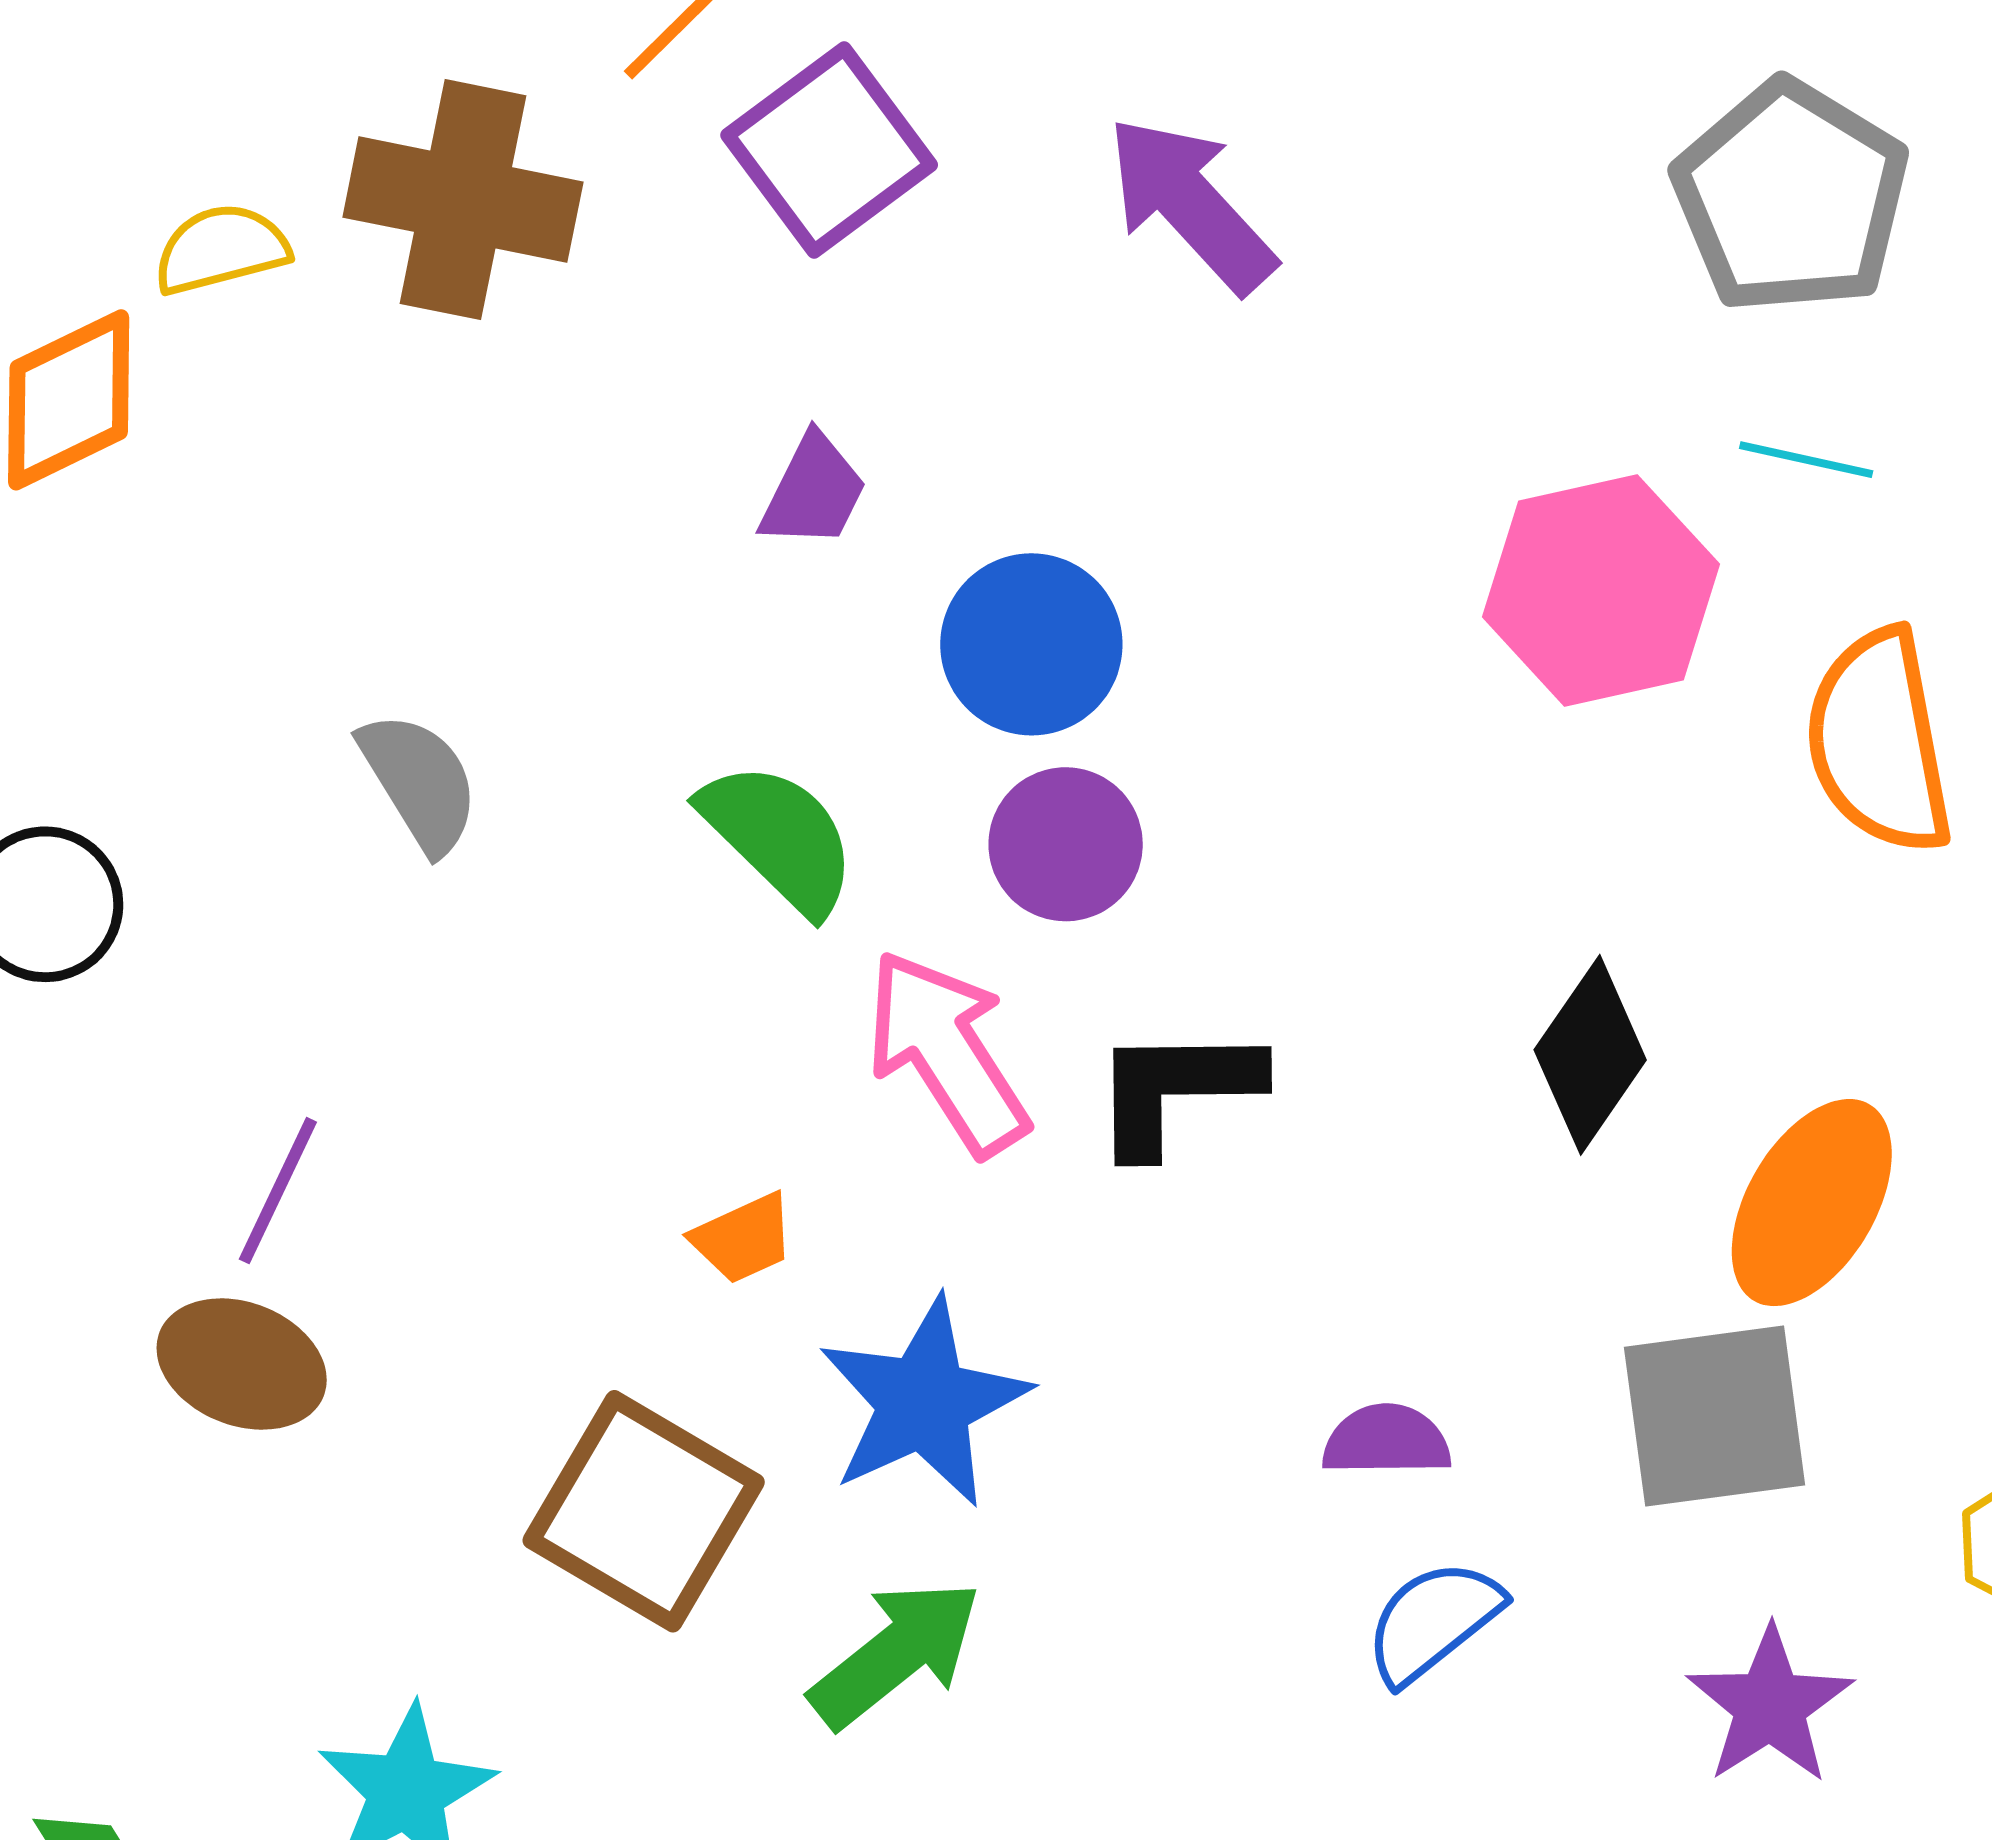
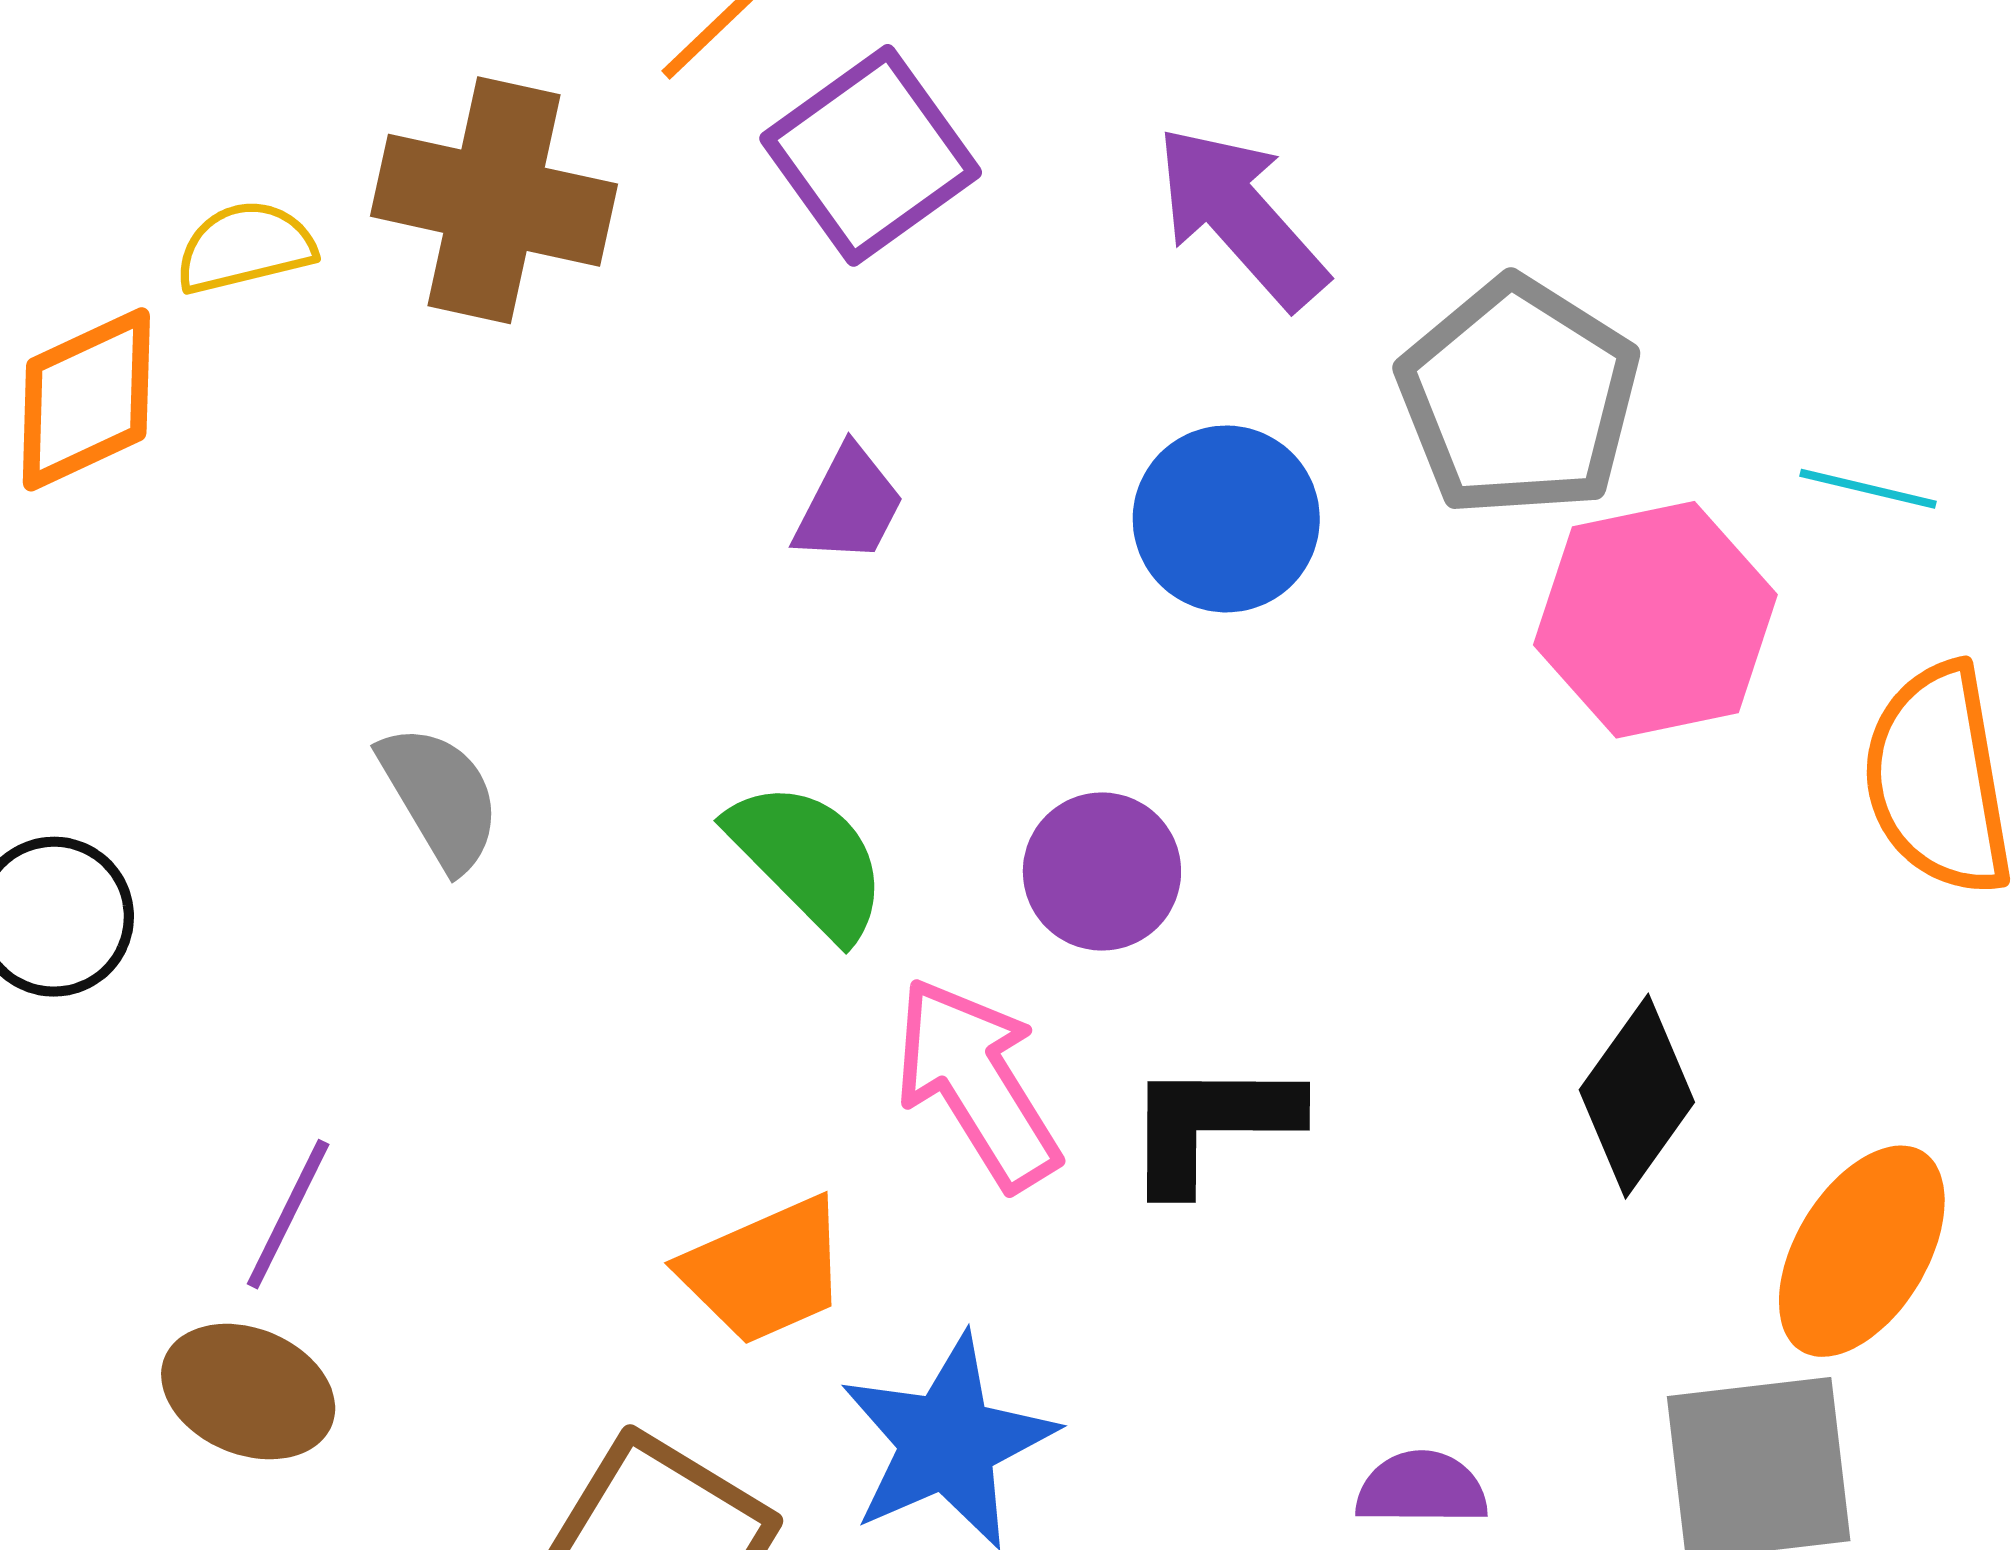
gray pentagon: (1791, 197) -> (1519, 397), moved
blue circle: (1031, 644) -> (1226, 519), moved
orange trapezoid: (743, 1238) -> (765, 1271), size x1.6

